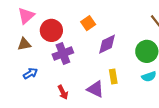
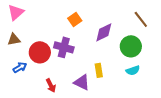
red circle: (51, 30) -> (40, 52), moved
purple diamond: (107, 44) -> (104, 32), moved
purple cross: (63, 53) -> (64, 47), moved, turned 36

